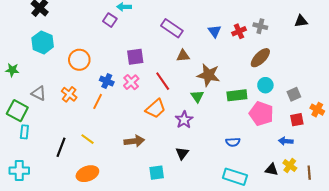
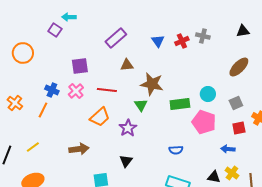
purple rectangle: (172, 28) -> (116, 38), turned -75
brown ellipse: (260, 58) -> (239, 67), moved
orange circle: (79, 60) -> (23, 53), moved
red line: (163, 81) -> (107, 90), turned -48
yellow line: (87, 139) -> (33, 147), turned -72

